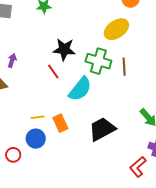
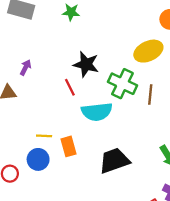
cyan semicircle: (80, 89) -> (97, 112), turned 36

